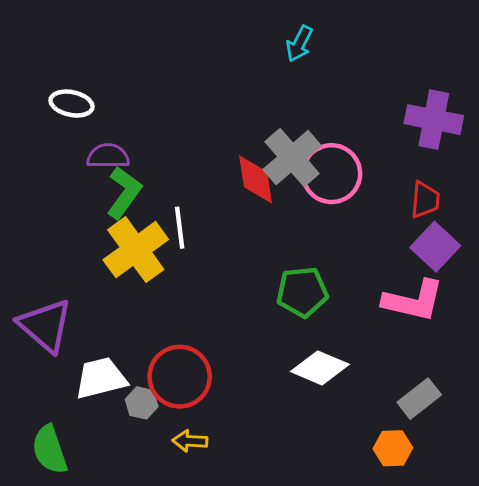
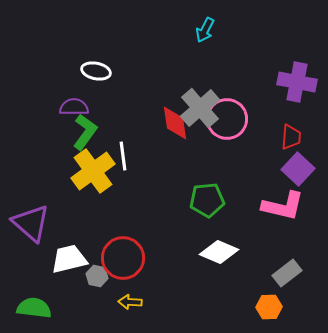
white ellipse: (72, 104) -> (96, 71), moved
green semicircle: (50, 450) -> (34, 308), turned 116

